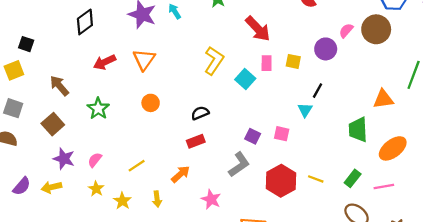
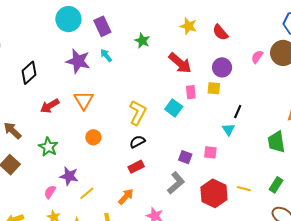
purple circle: (326, 49) -> (222, 67), moved
yellow L-shape: (214, 61) -> (138, 113), moved
purple star: (64, 159) -> (69, 176), moved

